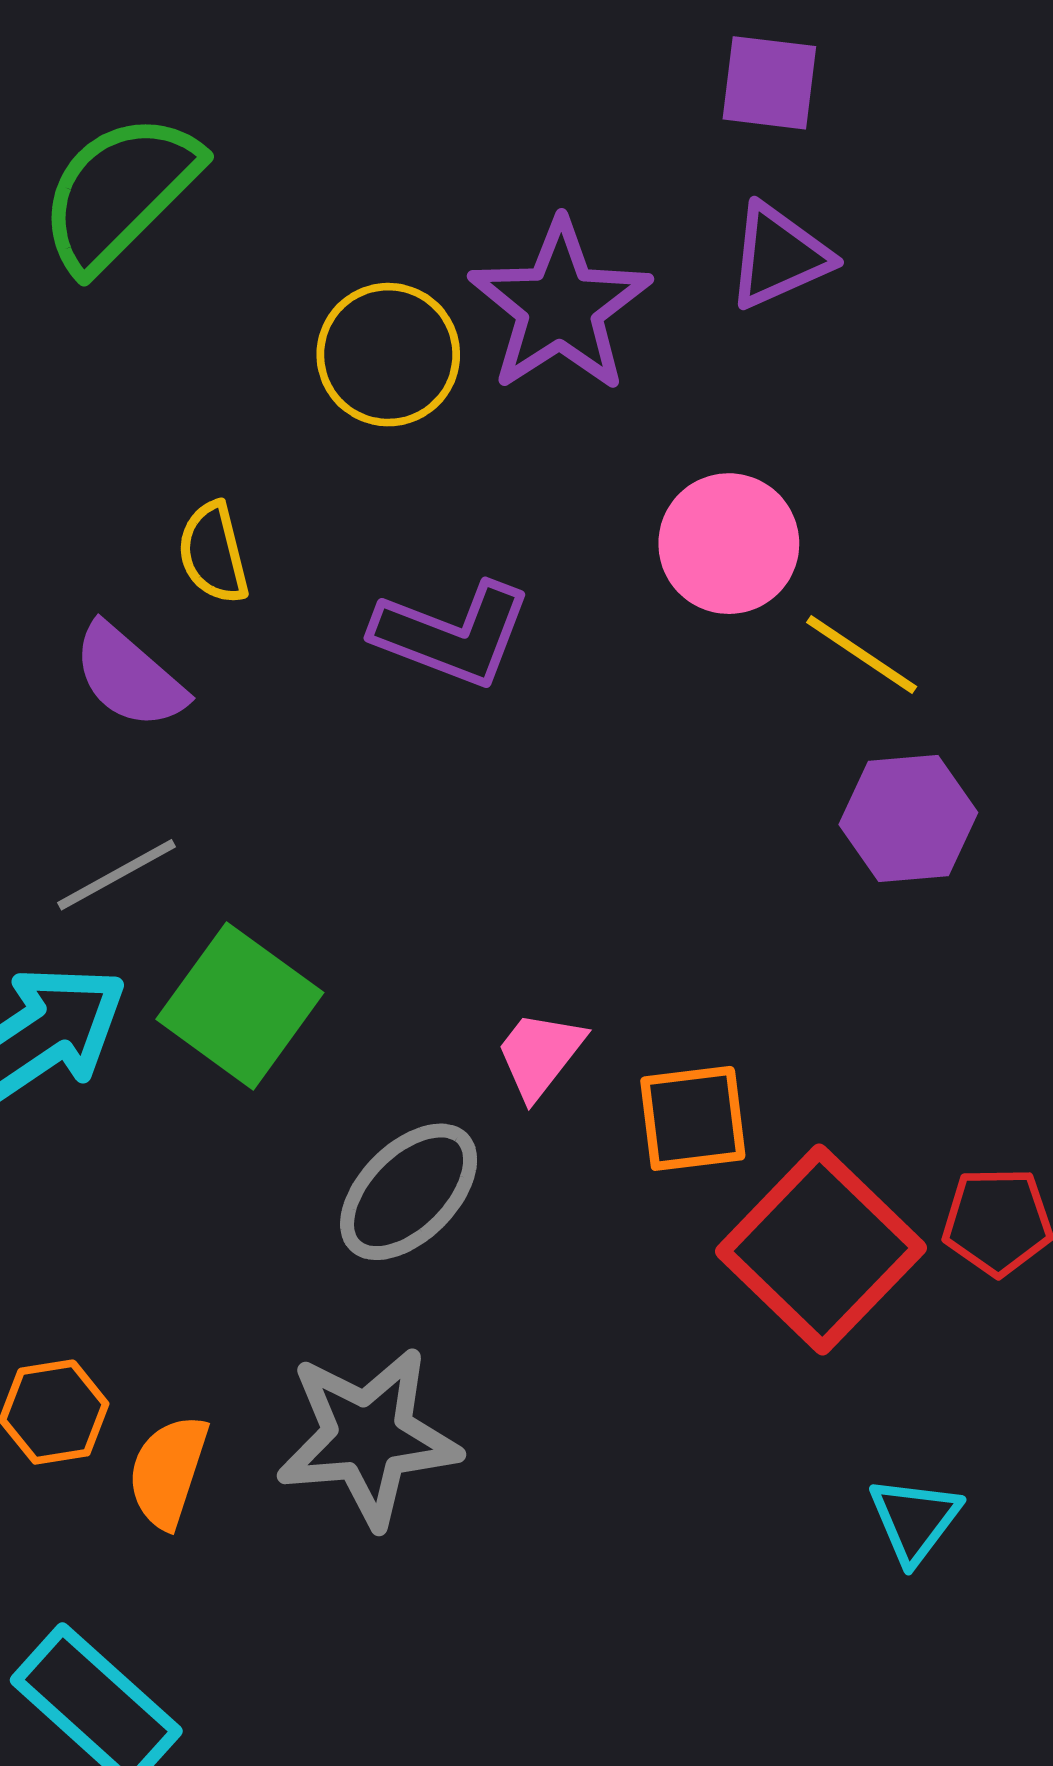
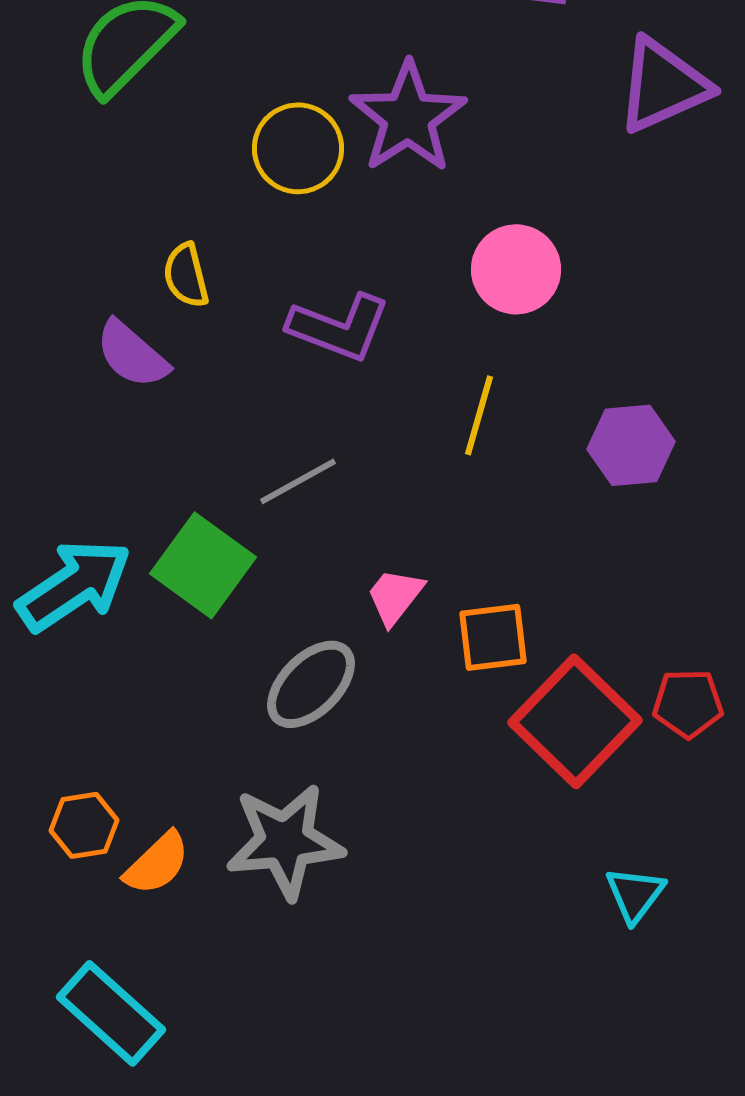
purple triangle: (779, 256) -> (663, 85), moved, size x1.4
yellow line: (862, 654) -> (479, 415), moved, turned 72
gray line: (116, 875) -> (298, 481), moved
orange semicircle: (168, 1471) -> (157, 863), turned -152

